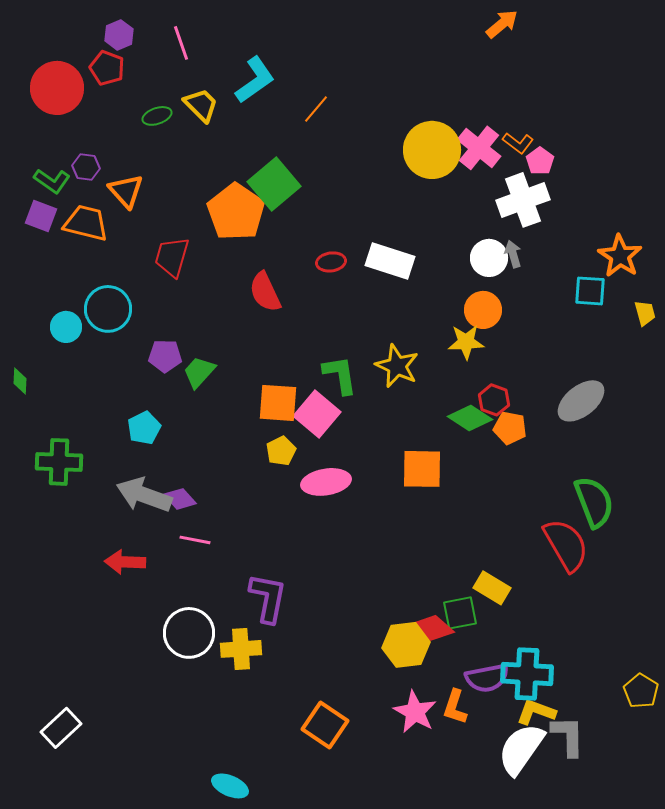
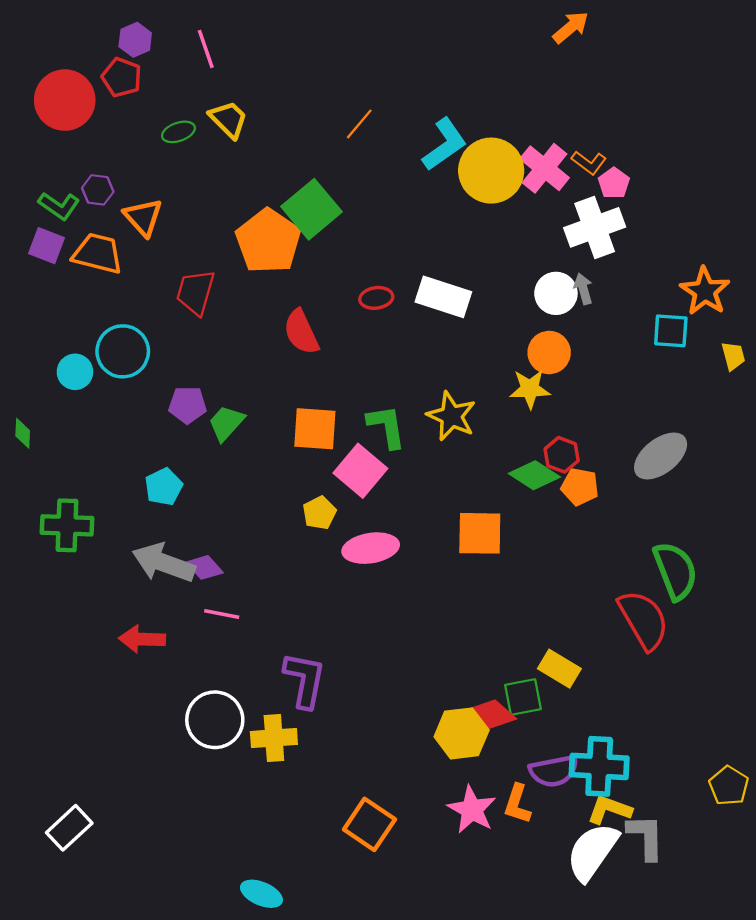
cyan L-shape: (255, 80) -> (445, 144), moved
orange square: (278, 403) -> (315, 429), moved

